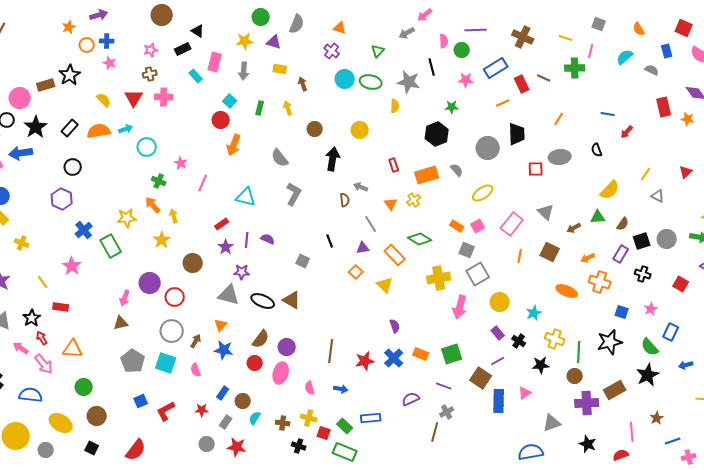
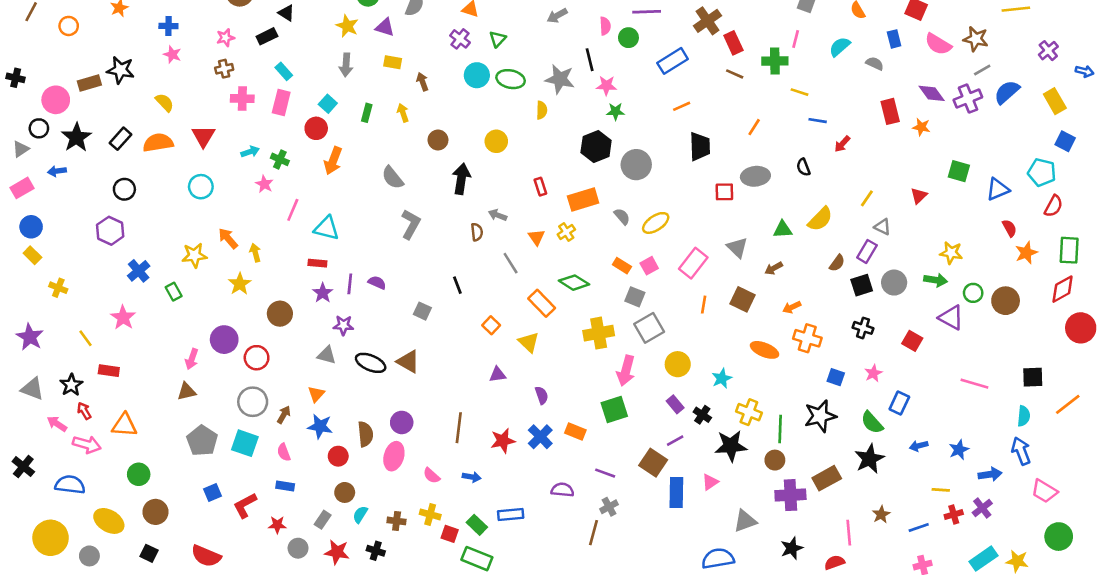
brown cross: (523, 37) -> (708, 21), turned 30
yellow line: (566, 38) -> (800, 92), moved
yellow star: (245, 41) -> (347, 26), turned 30
orange circle: (87, 45) -> (69, 26), moved
green triangle: (378, 51) -> (498, 39), moved
pink rectangle: (215, 62) -> (281, 102), moved
black star: (70, 75) -> (121, 70), turned -30
pink star: (466, 80) -> (606, 86), moved
red rectangle: (522, 84) -> (733, 43), moved
red triangle: (134, 98) -> (203, 136), moved
cyan arrow: (126, 129) -> (250, 152), moved
cyan circle: (147, 147) -> (201, 187), moved
gray circle: (488, 148) -> (636, 165), moved
blue arrow: (21, 153) -> (57, 171), size x0.6
gray semicircle: (457, 170) -> (622, 216), moved
green cross: (159, 181) -> (280, 159), moved
cyan triangle: (246, 197) -> (327, 228), moved
green triangle: (598, 217) -> (783, 229), moved
red rectangle: (222, 224) -> (317, 263), turned 40
green rectangle: (111, 246) -> (174, 292), size x0.6
purple triangle: (363, 248) -> (498, 375), moved
purple rectangle: (621, 254) -> (867, 251), moved
gray triangle: (229, 295) -> (327, 355), size x0.7
brown semicircle: (261, 339) -> (365, 434), moved, turned -42
green square: (452, 354) -> (614, 410), moved
red circle: (255, 363) -> (338, 456), moved
pink arrow: (44, 364) -> (87, 445), turned -35
black star: (541, 365) -> (731, 446), size x1.4
pink semicircle: (310, 388) -> (431, 476), turned -32
blue rectangle: (223, 393) -> (285, 486), moved, turned 64
purple semicircle: (411, 399) -> (562, 490), turned 30
red star: (202, 410) -> (277, 525), moved
blue line: (673, 441) -> (919, 527), moved
black star: (588, 444) -> (792, 548), turned 30
black cross: (299, 446) -> (376, 551), moved
red semicircle: (136, 450) -> (206, 556), turned 75

